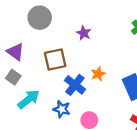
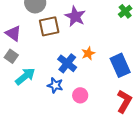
purple star: (84, 33) -> (75, 16), size x1.5
brown square: (55, 60) -> (49, 26), moved

